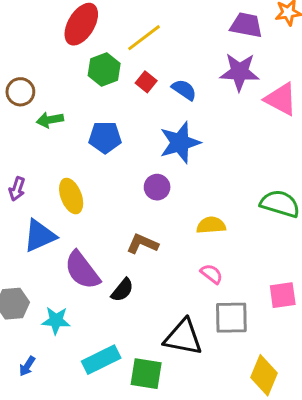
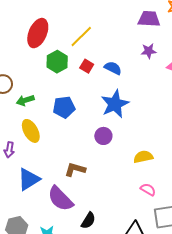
purple star: (239, 72) -> (149, 51), size x0.6
yellow ellipse: (71, 196) -> (31, 131), moved
brown L-shape: (142, 244) -> (75, 169), moved
black semicircle: (122, 290) -> (88, 221), moved

